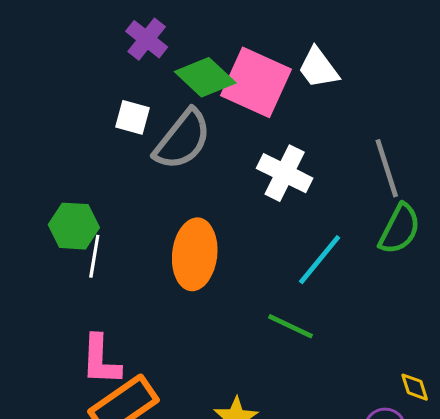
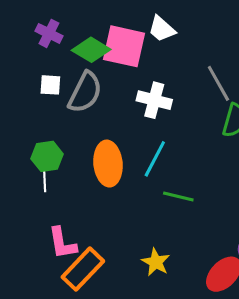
green hexagon: (74, 226) -> (47, 156), moved
cyan line: (320, 260) -> (155, 159), moved

